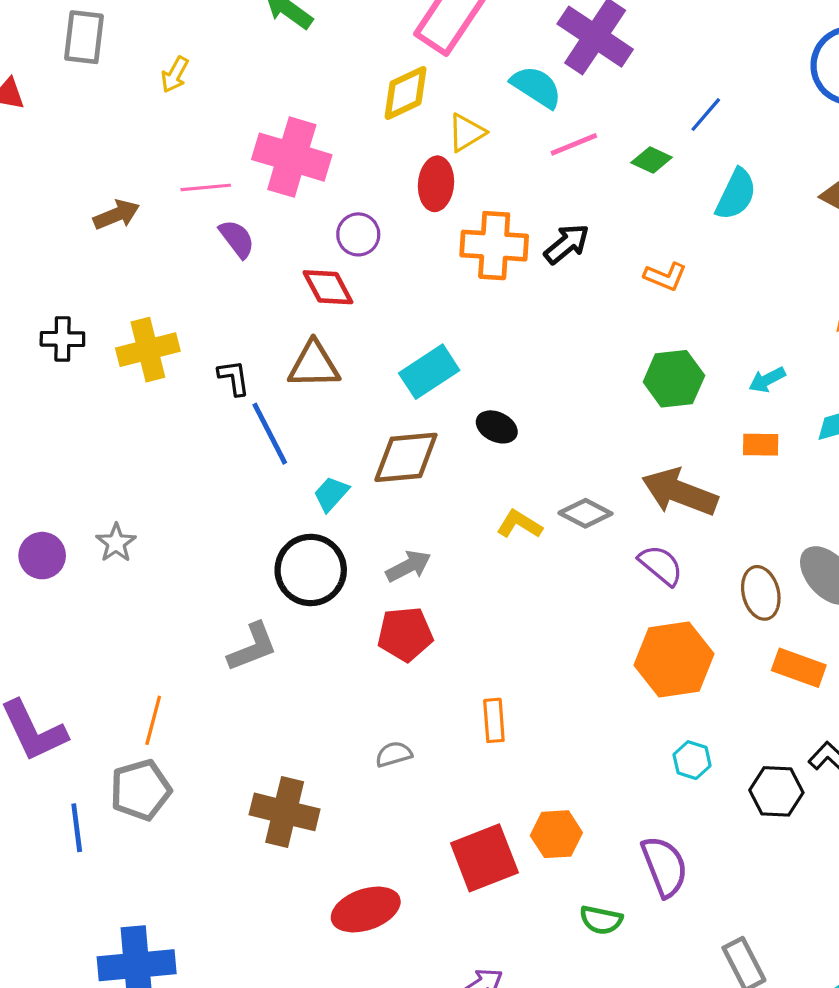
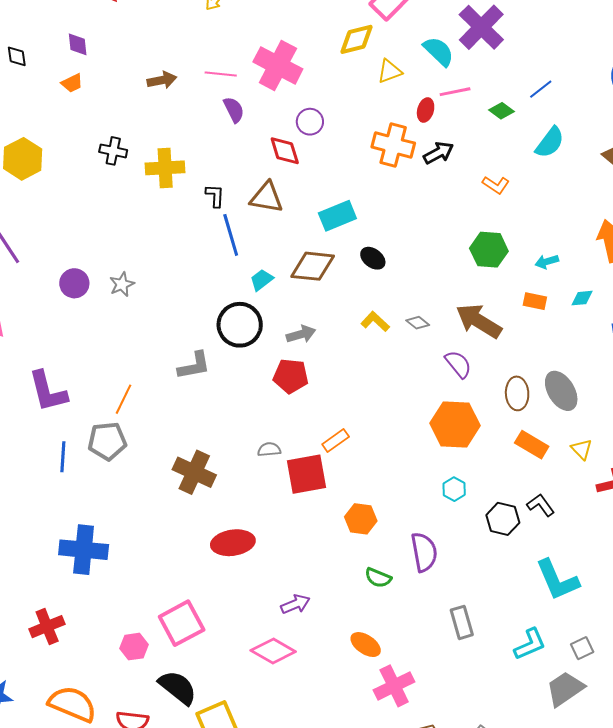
red ellipse: (436, 184) -> (426, 110), moved, size x0.7
gray diamond: (585, 513) -> (418, 323), size x0.7
orange rectangle: (494, 720) -> (336, 441), turned 48
red square: (484, 858) -> (306, 474), moved

